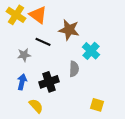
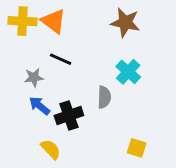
yellow cross: (16, 15) -> (23, 21), turned -30
brown star: (69, 30) -> (125, 23), moved
blue arrow: (22, 82) -> (39, 106), moved, turned -63

